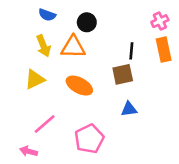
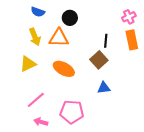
brown square: (123, 74) -> (99, 60), turned -30
pink pentagon: (89, 139) -> (72, 112), turned 30
pink arrow: (29, 151) -> (41, 122), moved

